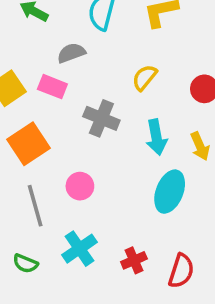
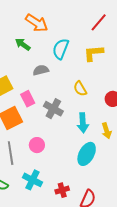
yellow semicircle: (145, 77) -> (80, 89), turned -77
pink rectangle: (52, 87) -> (28, 99), moved, turned 35
cyan cross: (80, 249) -> (33, 180), turned -36

